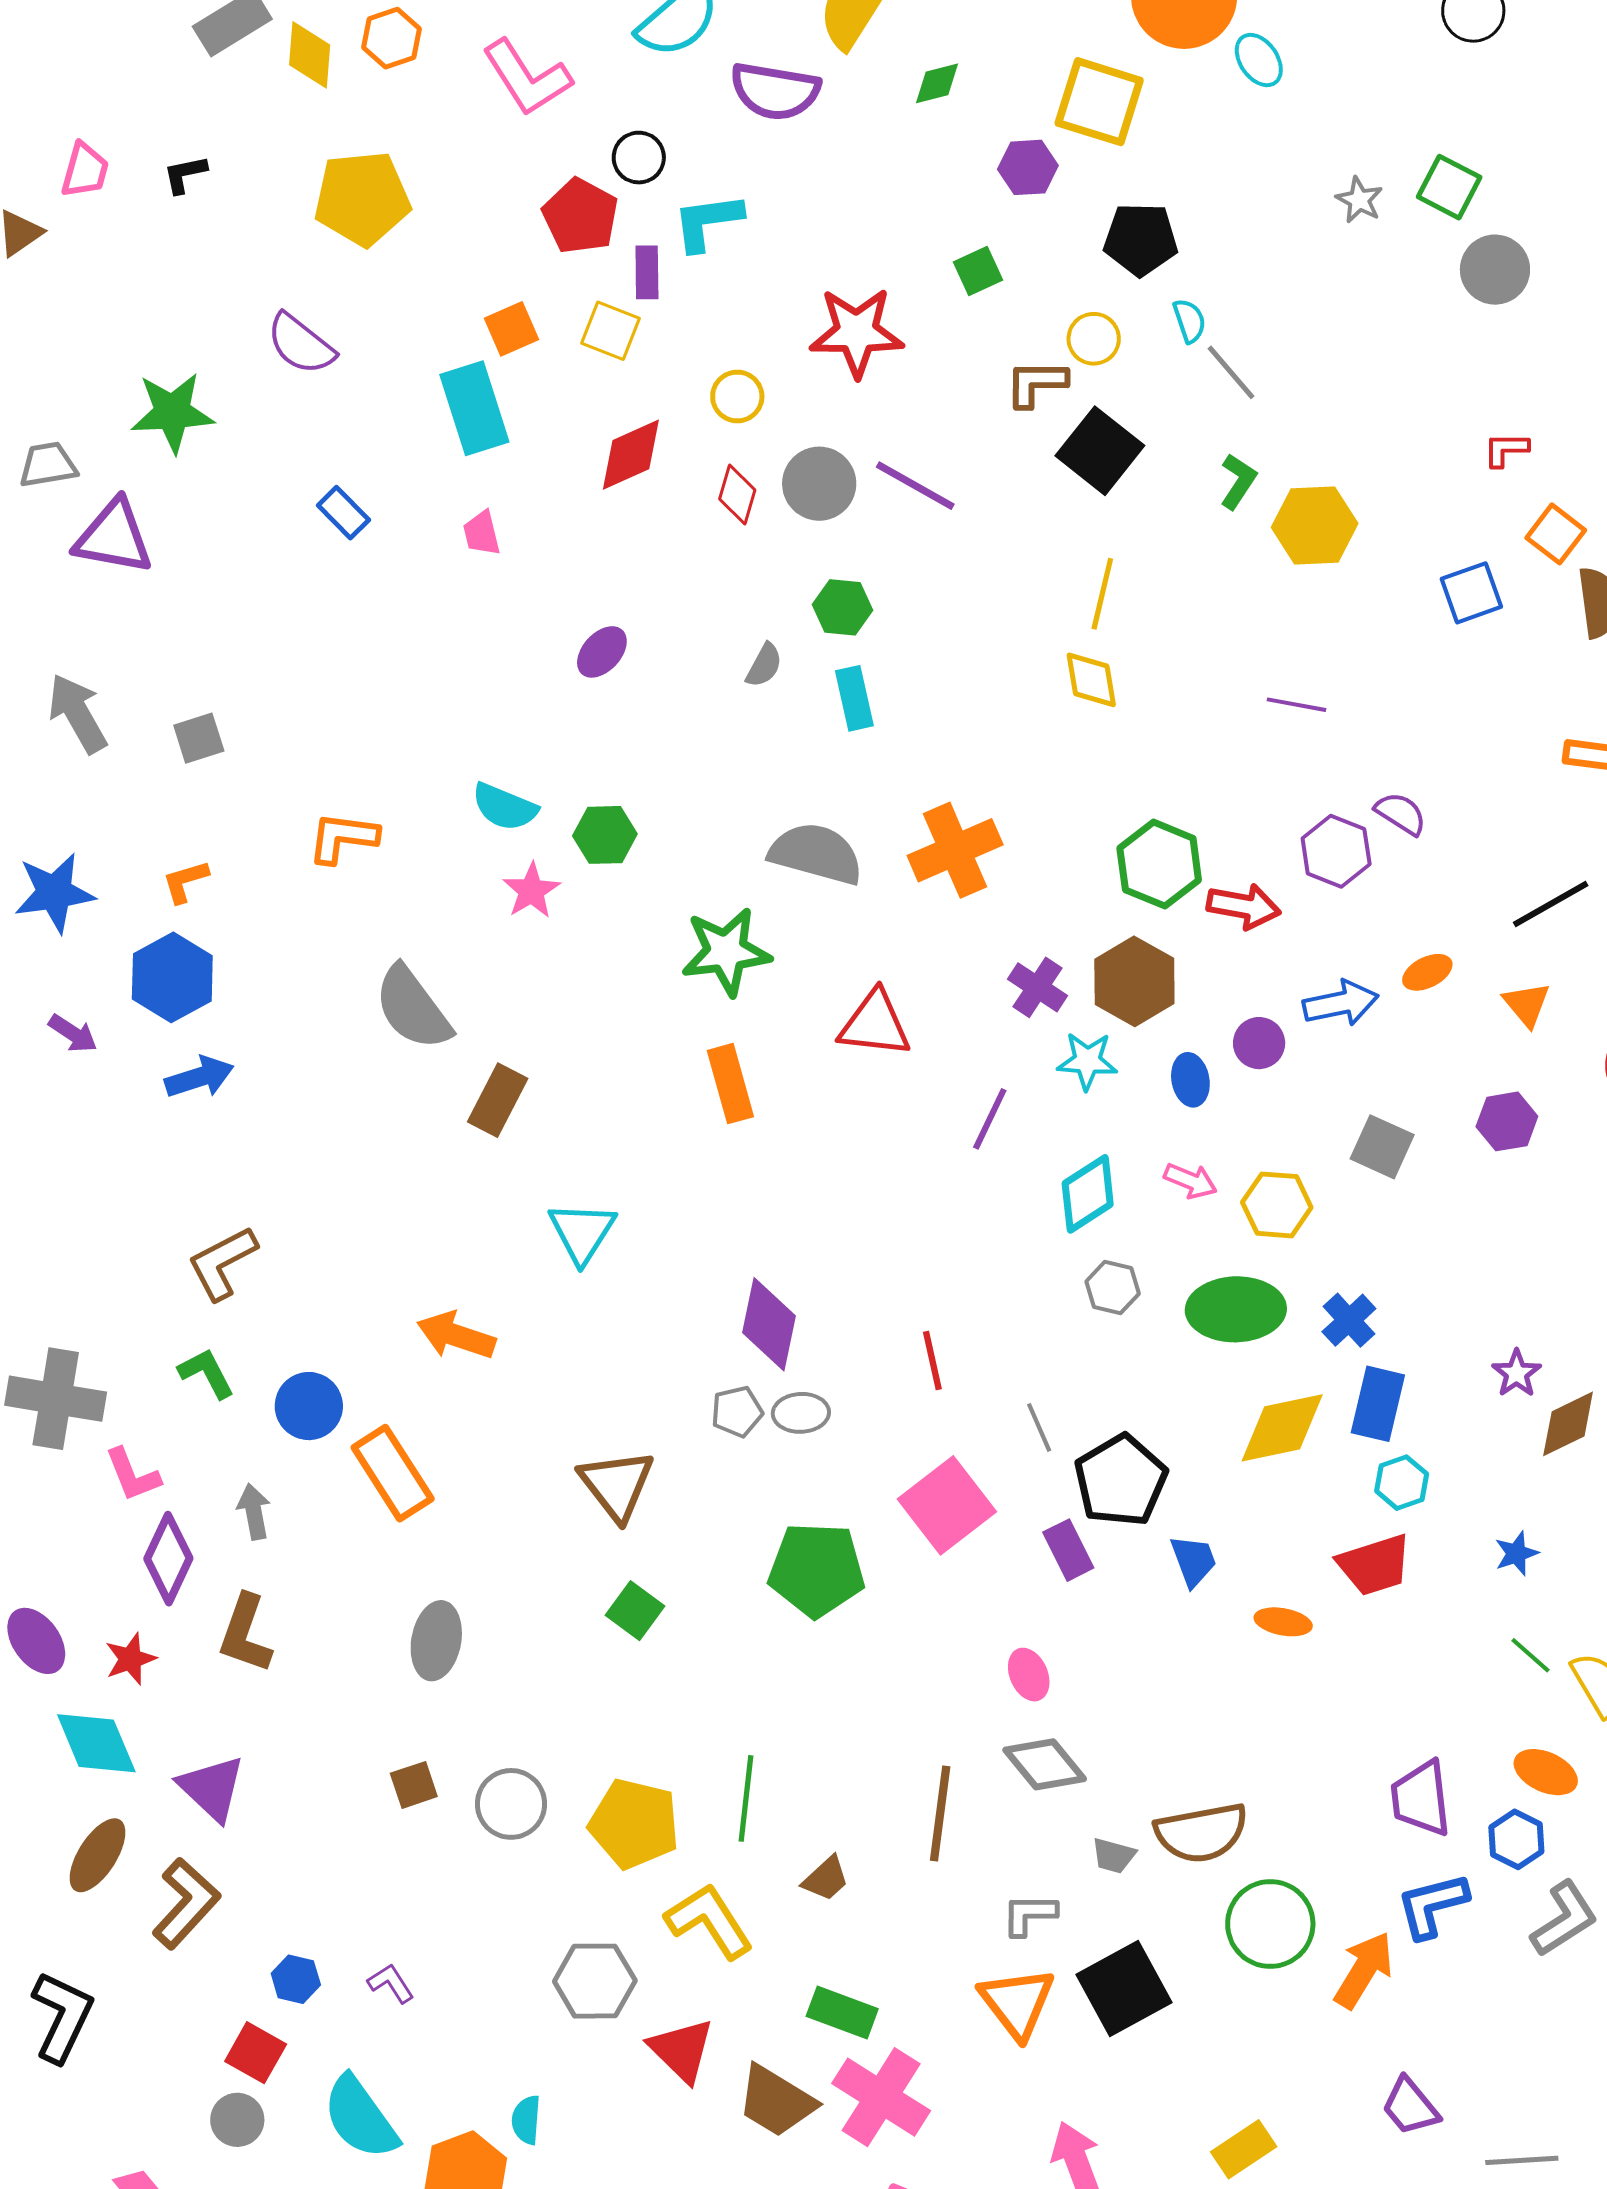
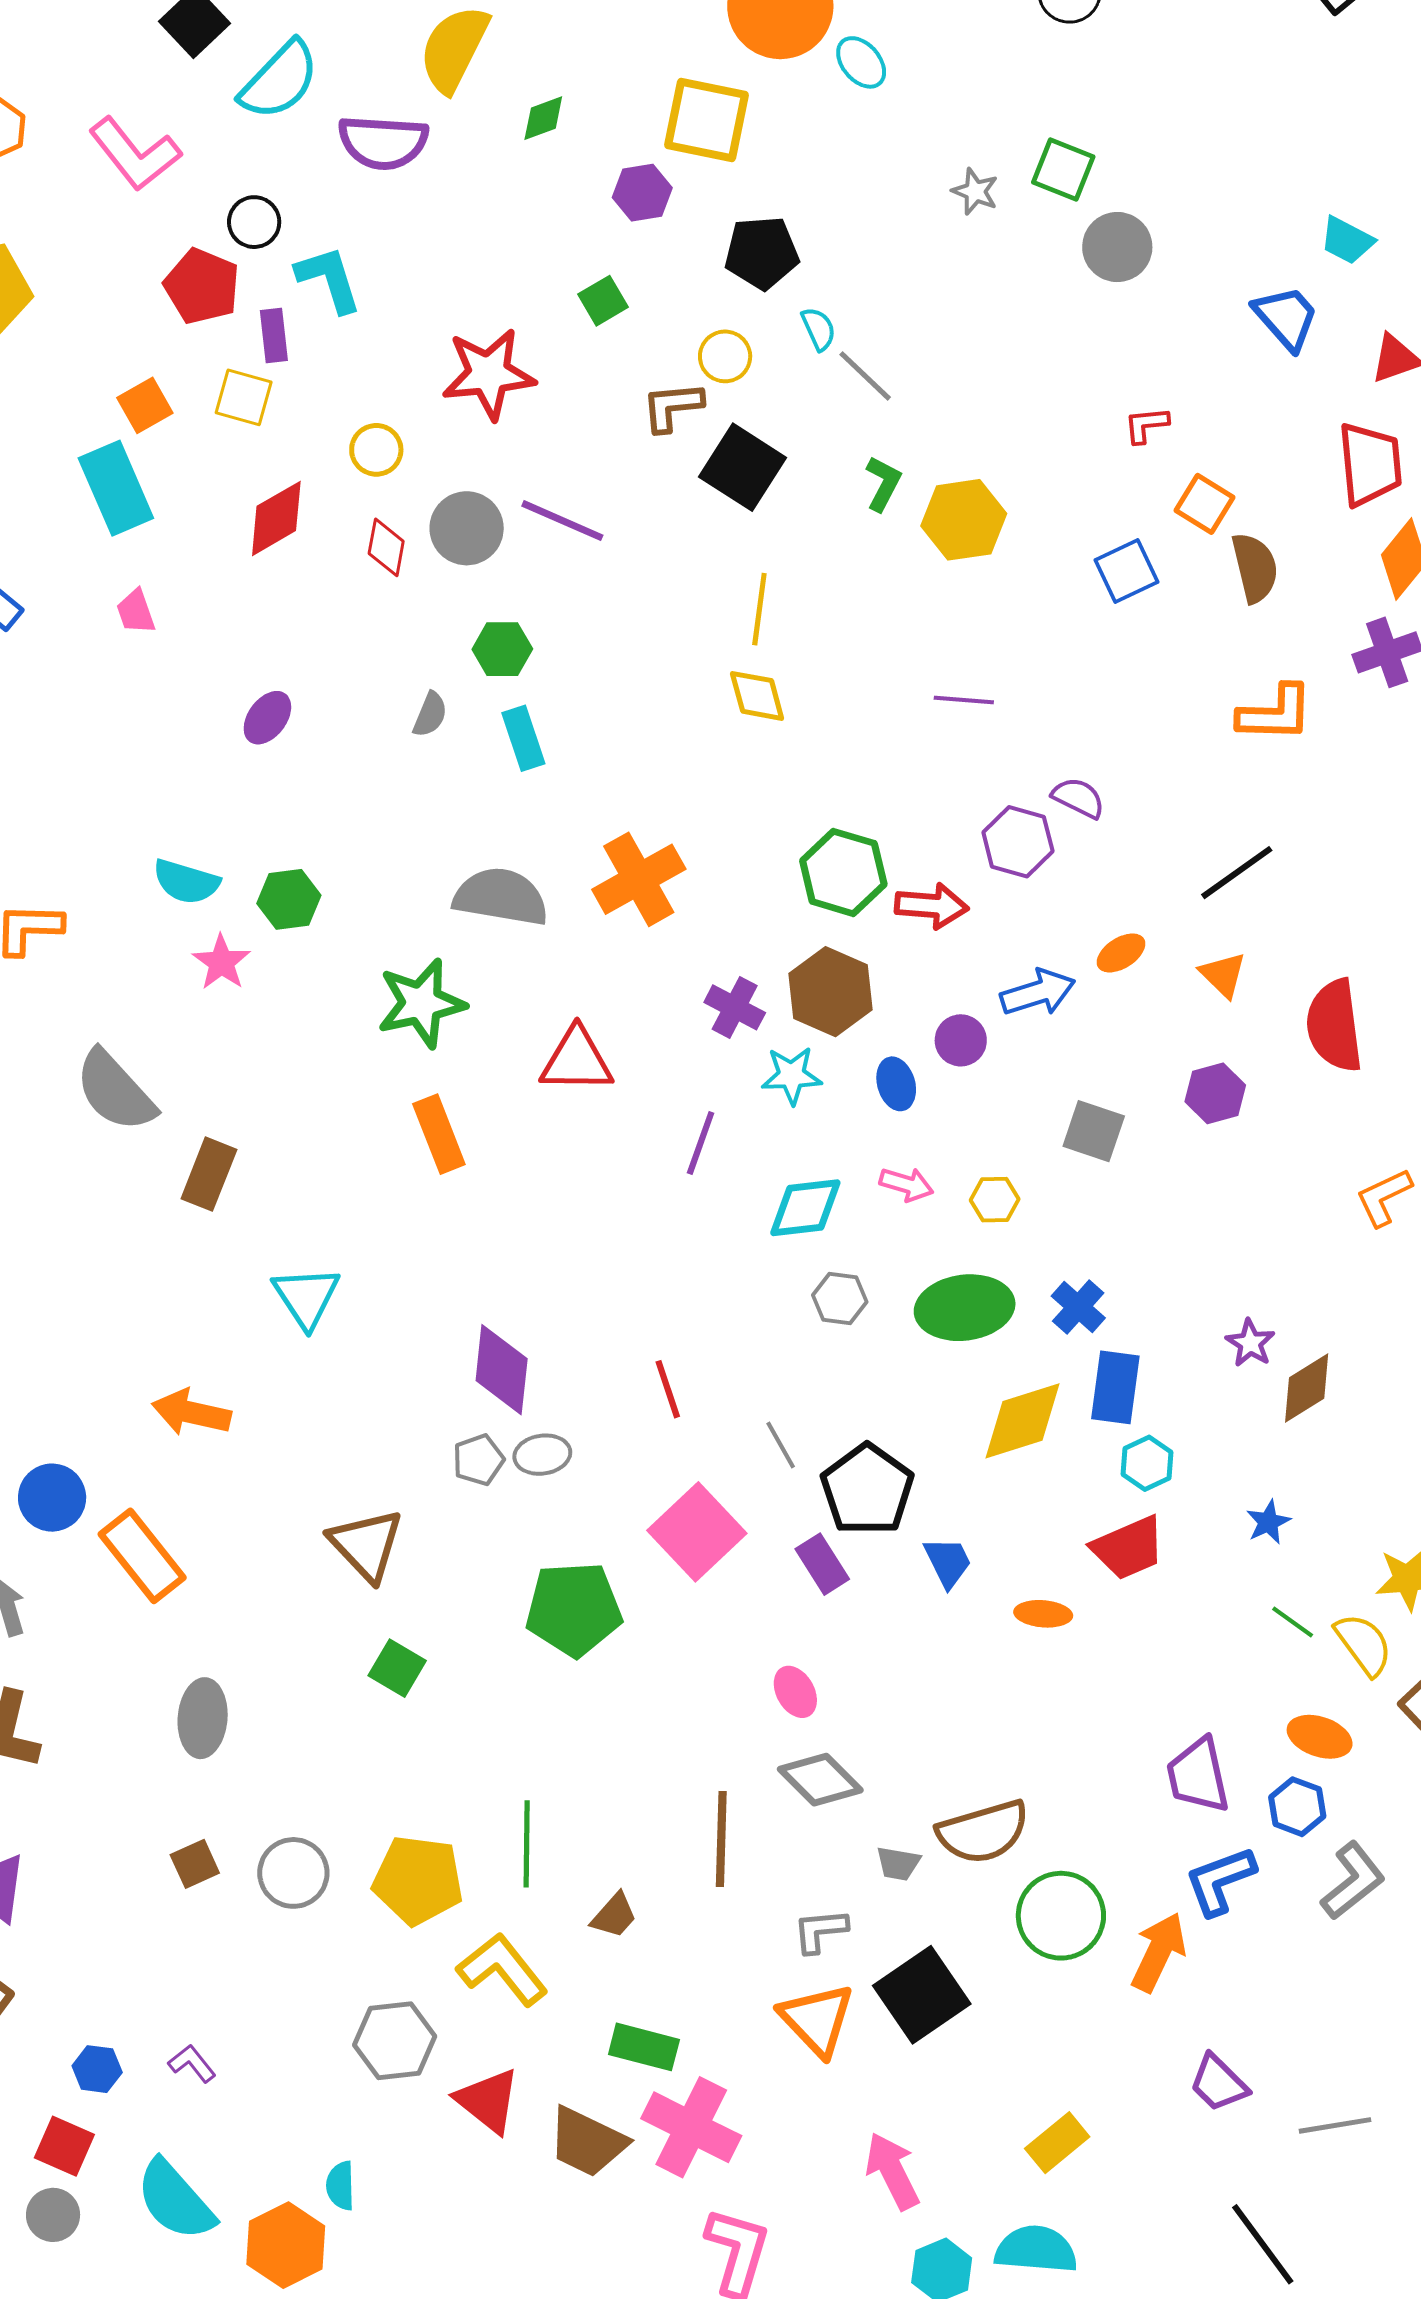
cyan L-shape: (707, 222) -> (329, 279), turned 86
cyan diamond: (1088, 1194) -> (805, 1208), turned 32
yellow hexagon: (1277, 1205) -> (995, 1200), size x0.7

